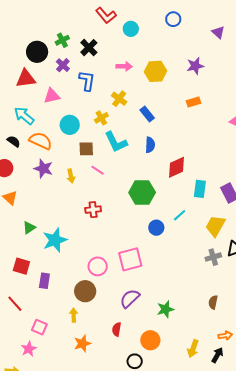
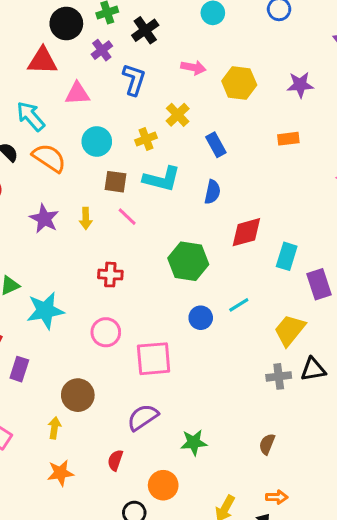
cyan L-shape: (116, 142) -> (162, 179), turned -60
purple star: (43, 169) -> (44, 219), moved
cyan rectangle: (200, 189) -> (287, 256), moved
pink circle: (98, 266) -> (106, 332), moved

